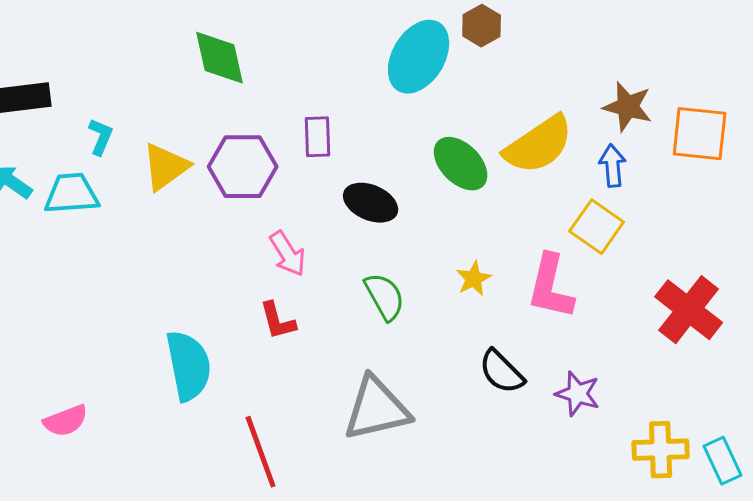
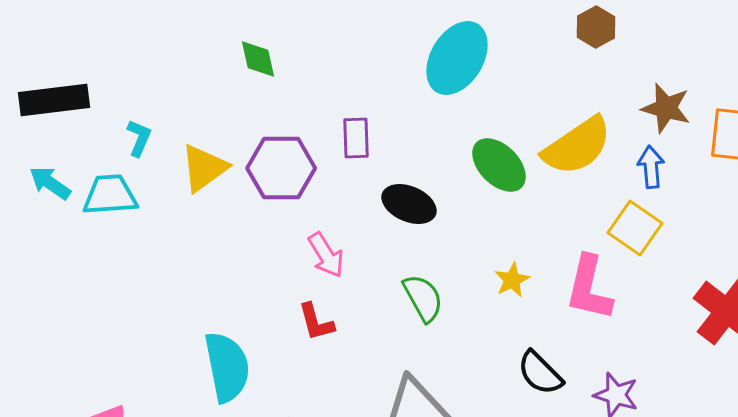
brown hexagon: (482, 26) -> (596, 27), moved
green diamond: (220, 58) -> (258, 59), size x0.7

